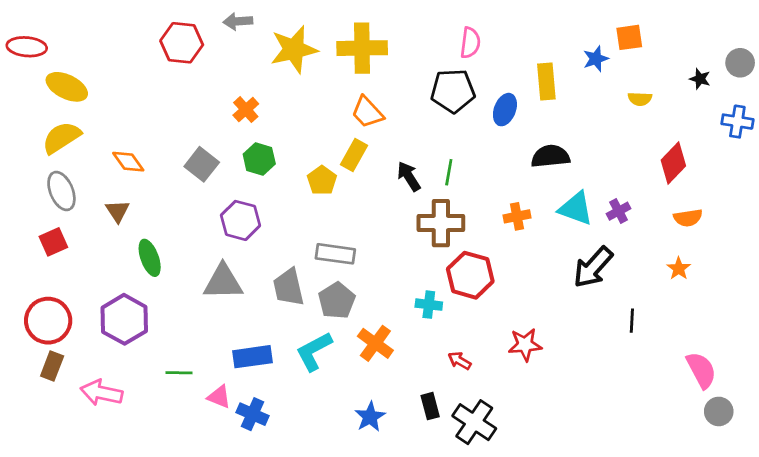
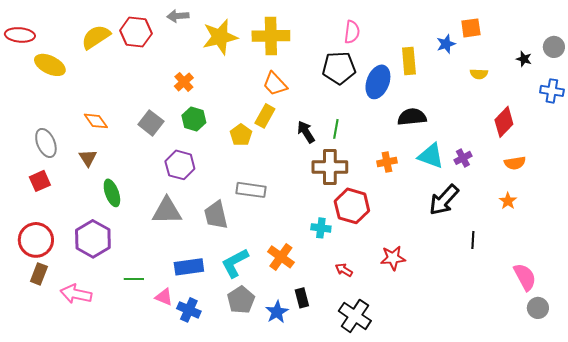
blue ellipse: (505, 110) -> (378, 82), size x1.4
yellow semicircle: (61, 138) -> (96, 37), moved
gray pentagon: (337, 301) -> (241, 300), moved
black rectangle: (430, 406) -> (302, 298), moved

